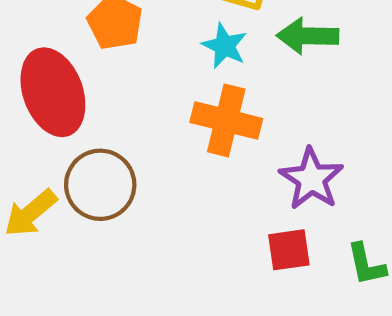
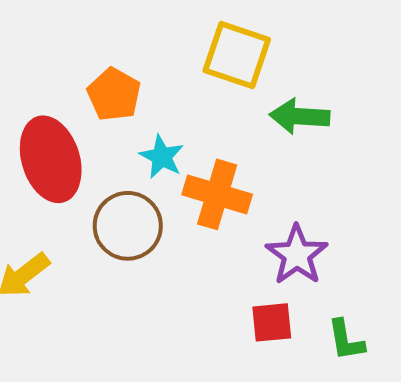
cyan star: (225, 46) -> (162, 157), moved
brown circle: (100, 185) -> (128, 226), moved

